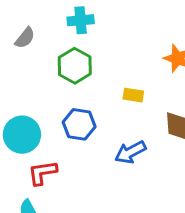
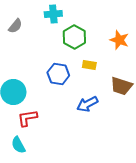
green hexagon: (75, 66) -> (74, 37), moved
blue hexagon: (79, 124) -> (58, 74), moved

